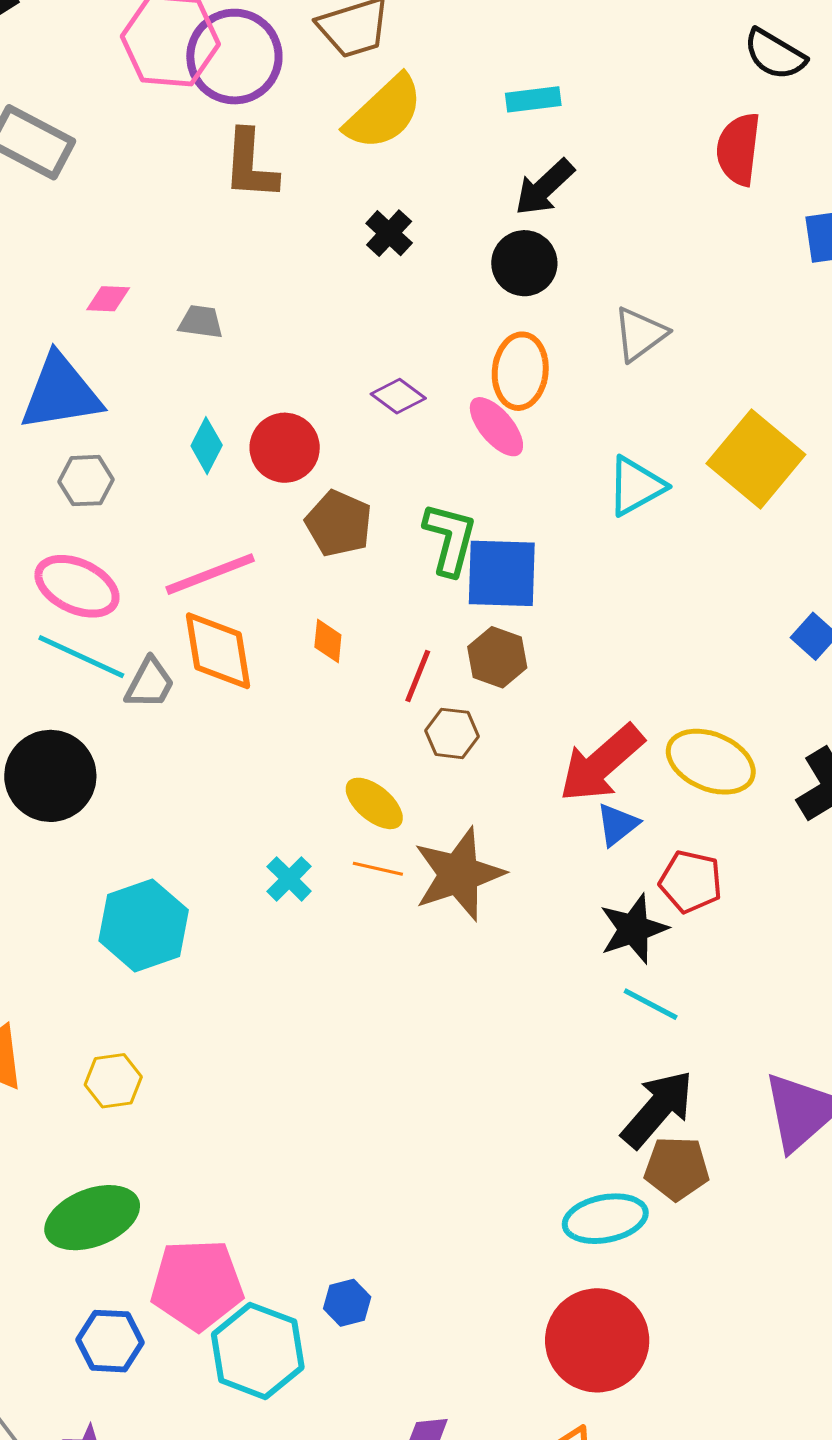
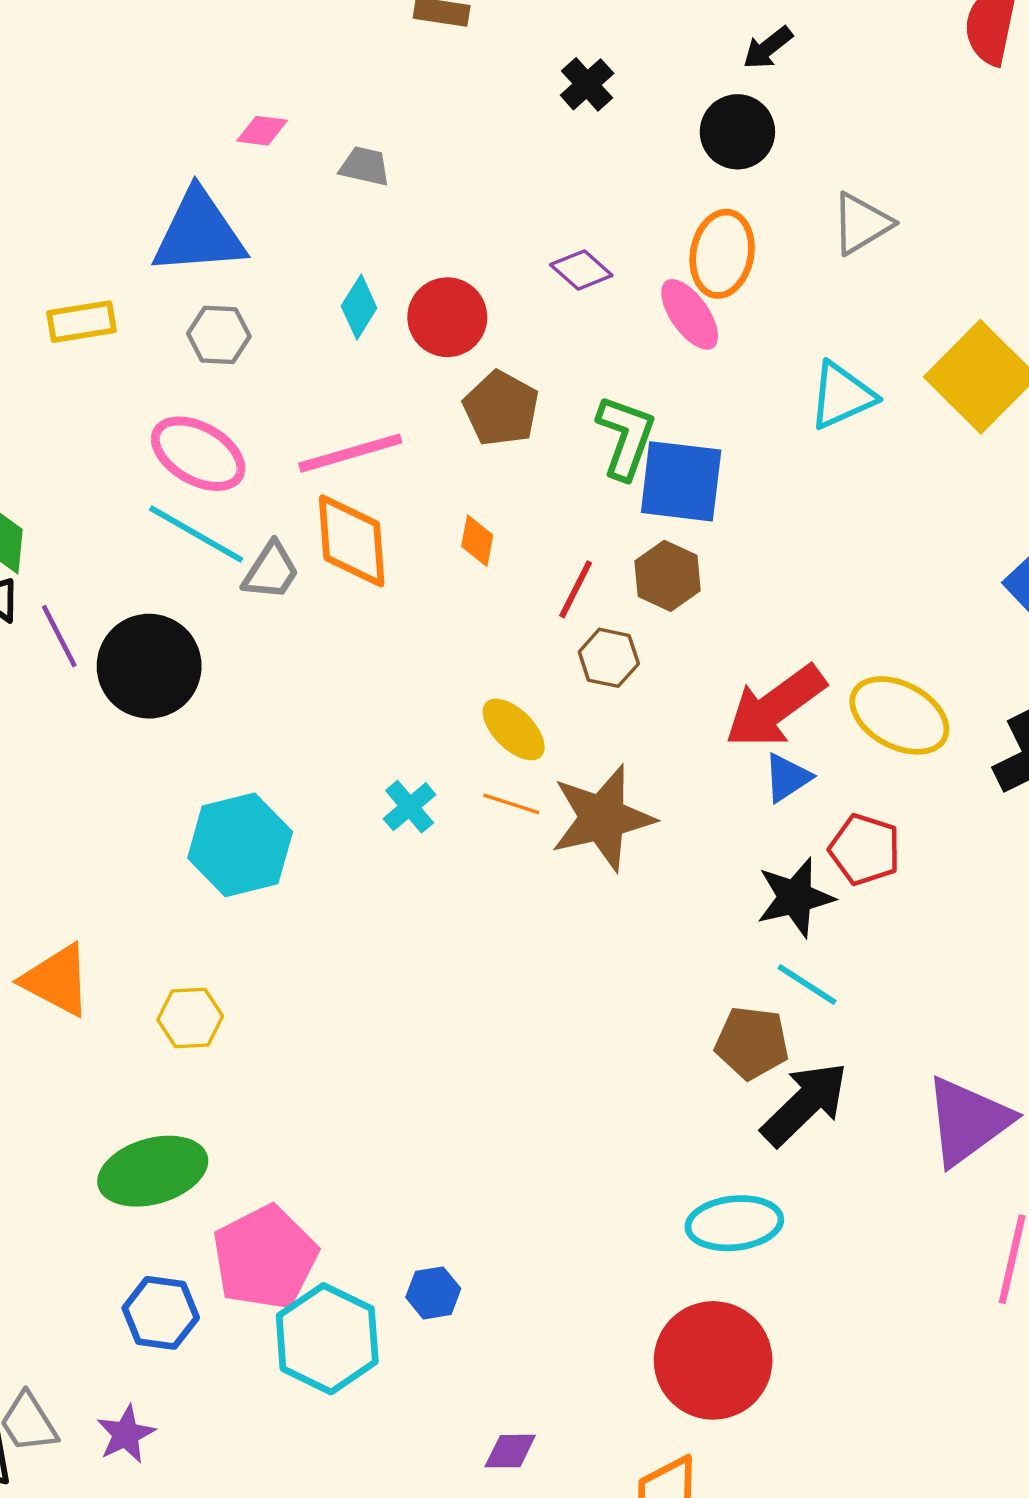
black arrow: (544, 187) -> (768, 48), size x0.7
brown pentagon: (677, 1168) -> (752, 1043), moved
pink pentagon: (197, 1285) -> (265, 1258), turned -30

